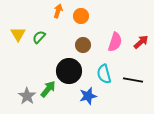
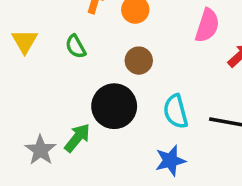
green semicircle: (39, 37) -> (76, 47), moved, turned -72
pink semicircle: (115, 42) -> (207, 25), moved
blue star: (88, 96) -> (170, 161), moved

